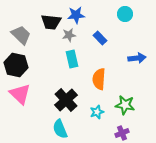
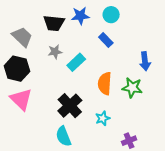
cyan circle: (125, 14) -> (111, 15), moved
gray star: (69, 35) -> (55, 52), moved
blue arrow: (137, 58) -> (145, 61), turned 90
cyan rectangle: (72, 59) -> (76, 62), turned 60
green star: (125, 105) -> (132, 88), moved

